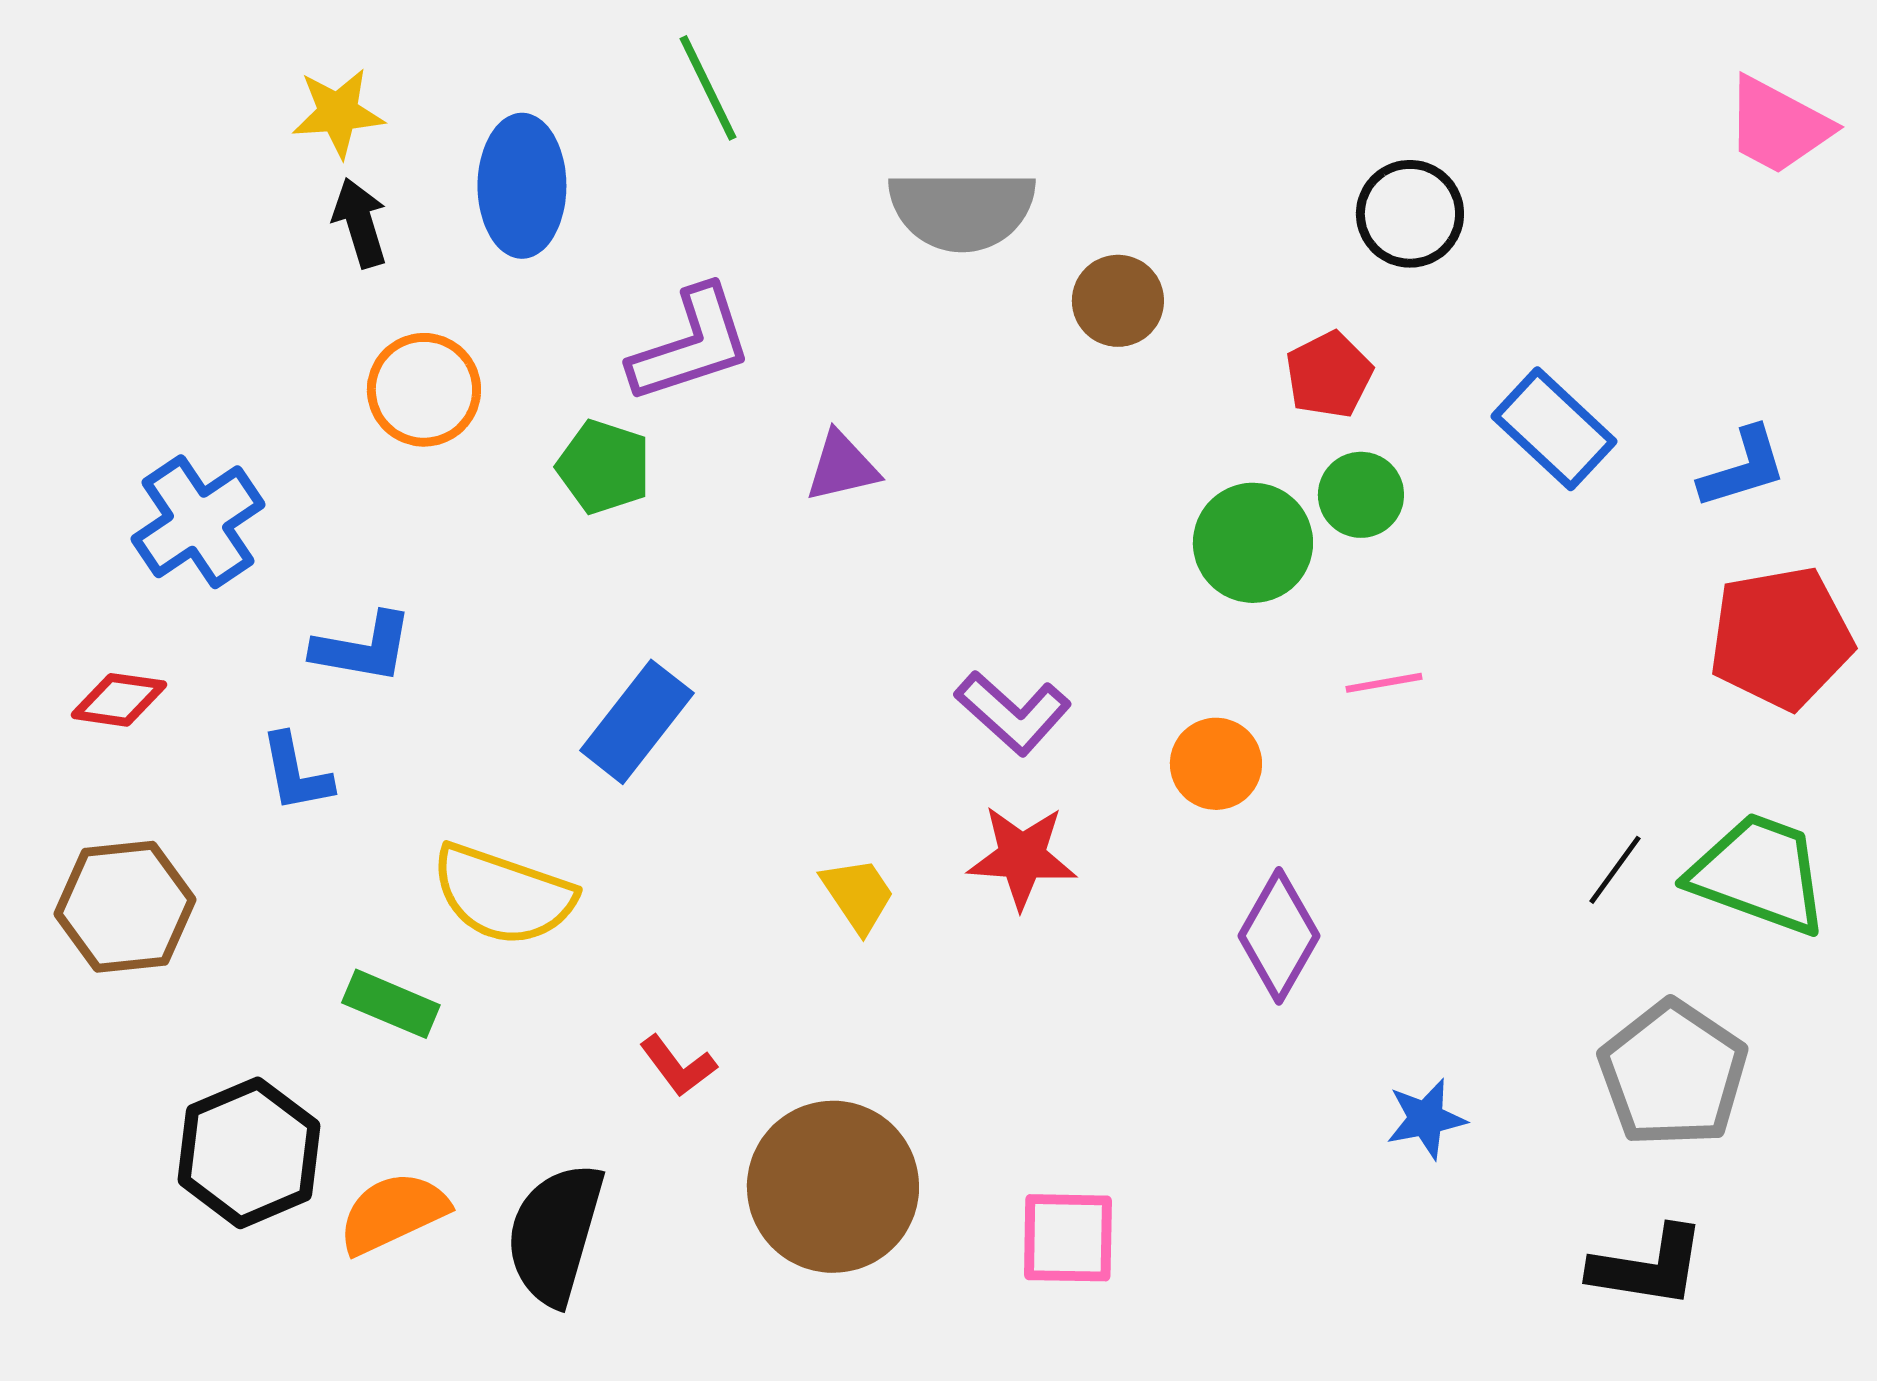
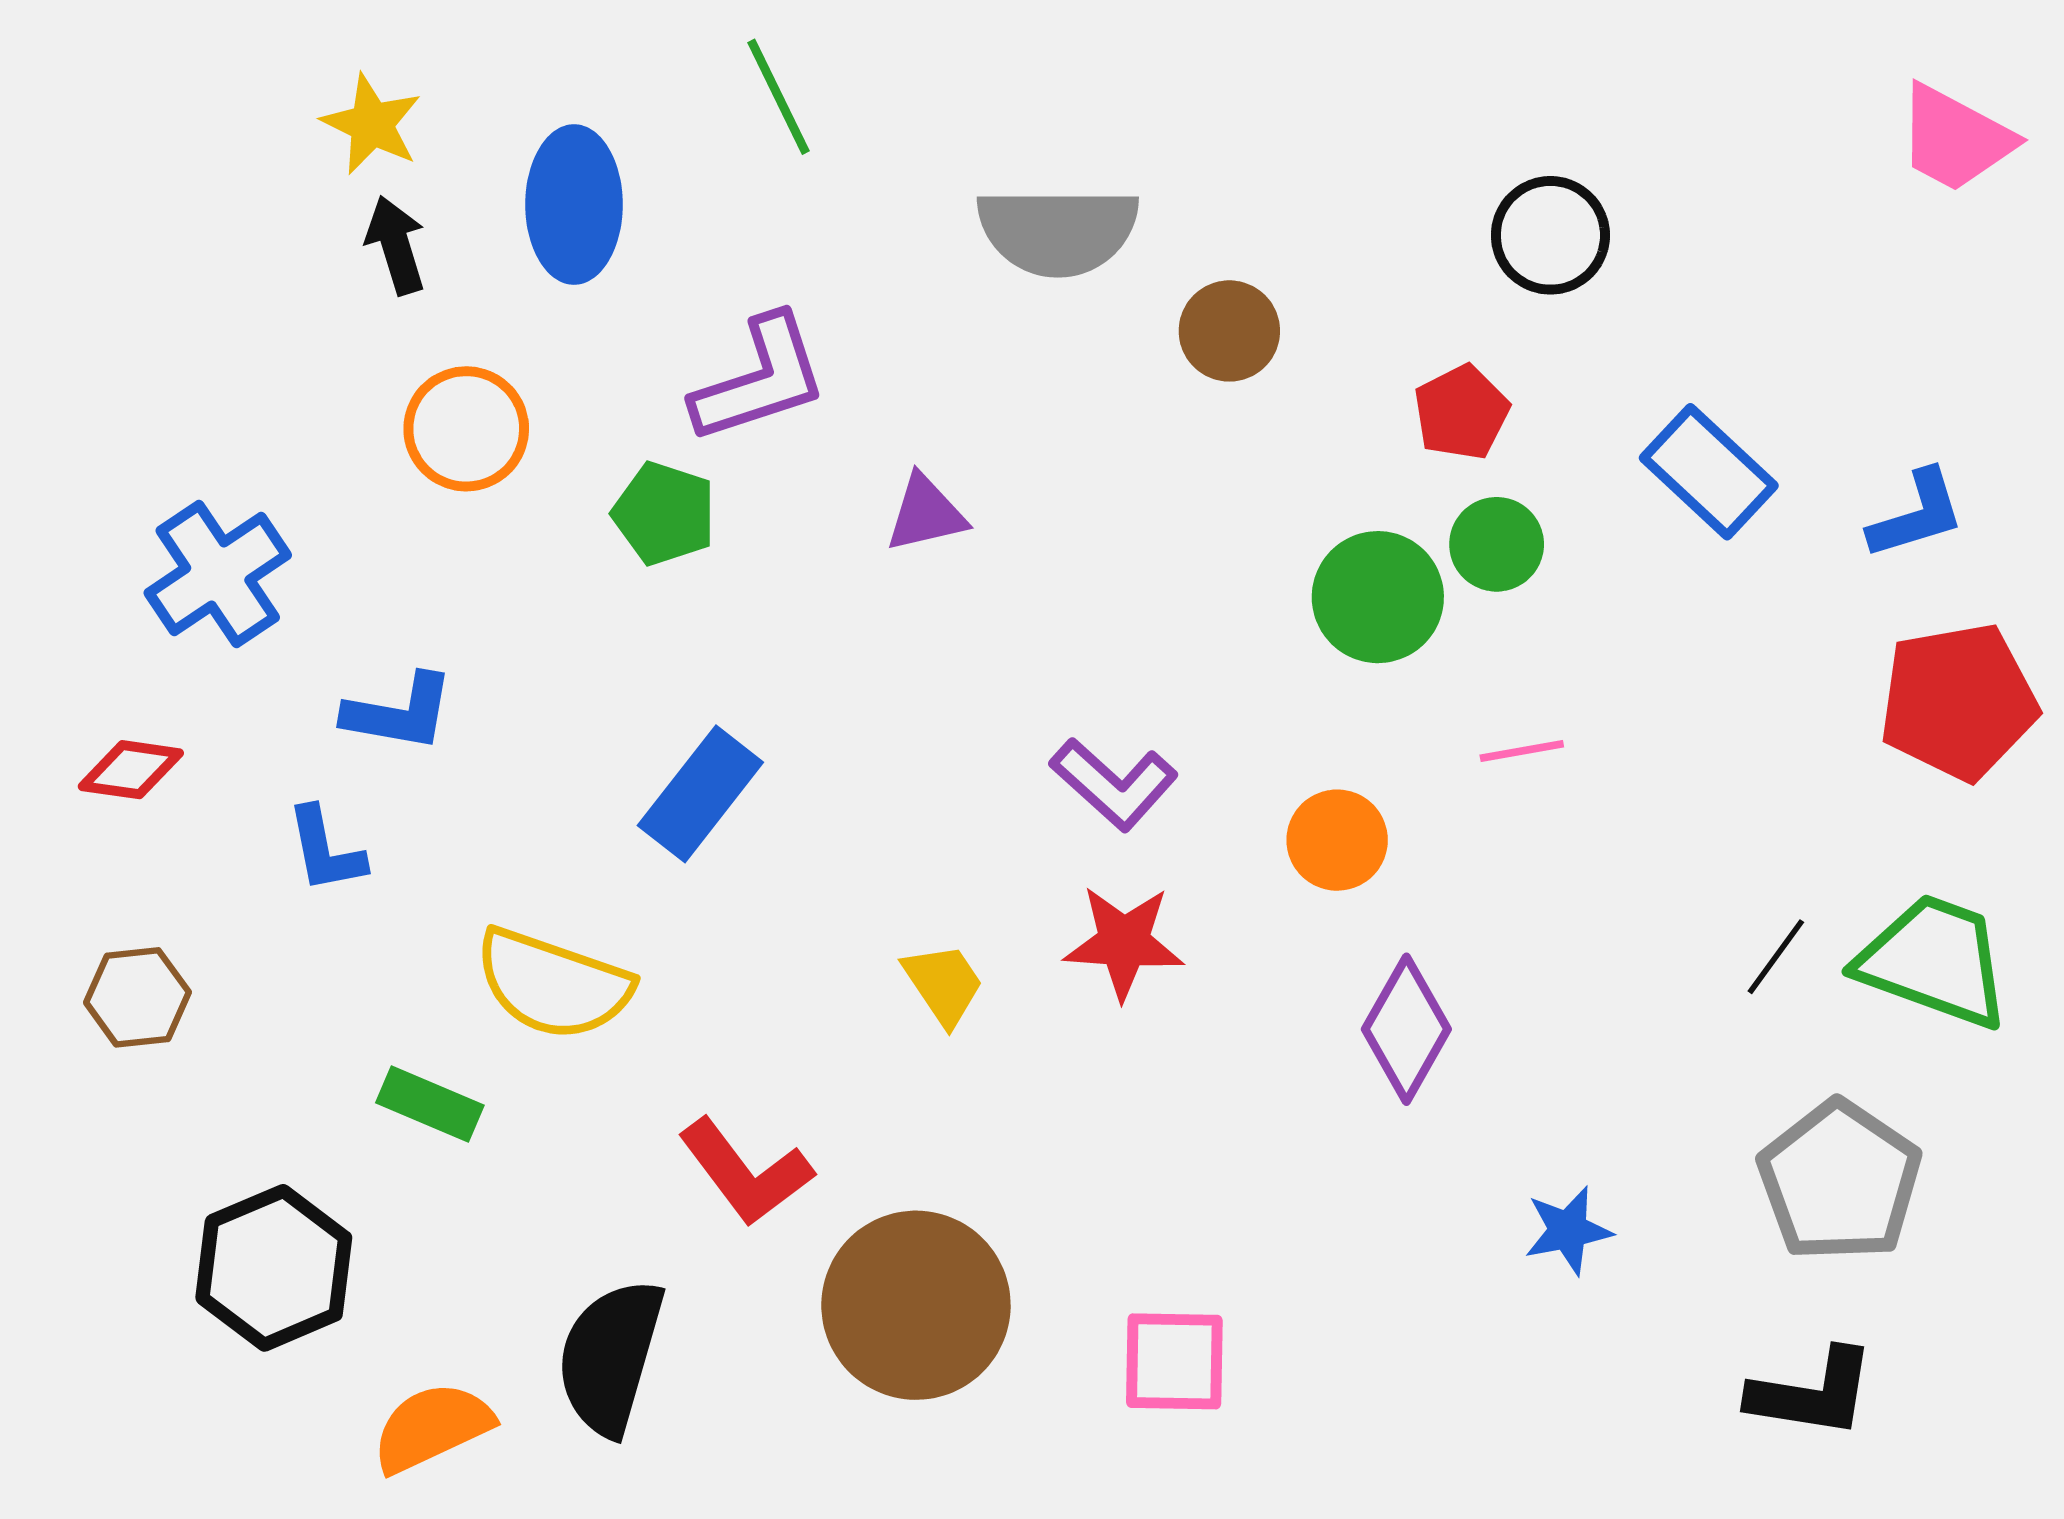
yellow star: (338, 113) -> (372, 124), turned 30
brown hexagon: (125, 907) -> (137, 997), size x0.7
red L-shape: (678, 1066) -> (746, 1172), size x1.6
orange semicircle: (393, 1213) -> (432, 1427), moved

